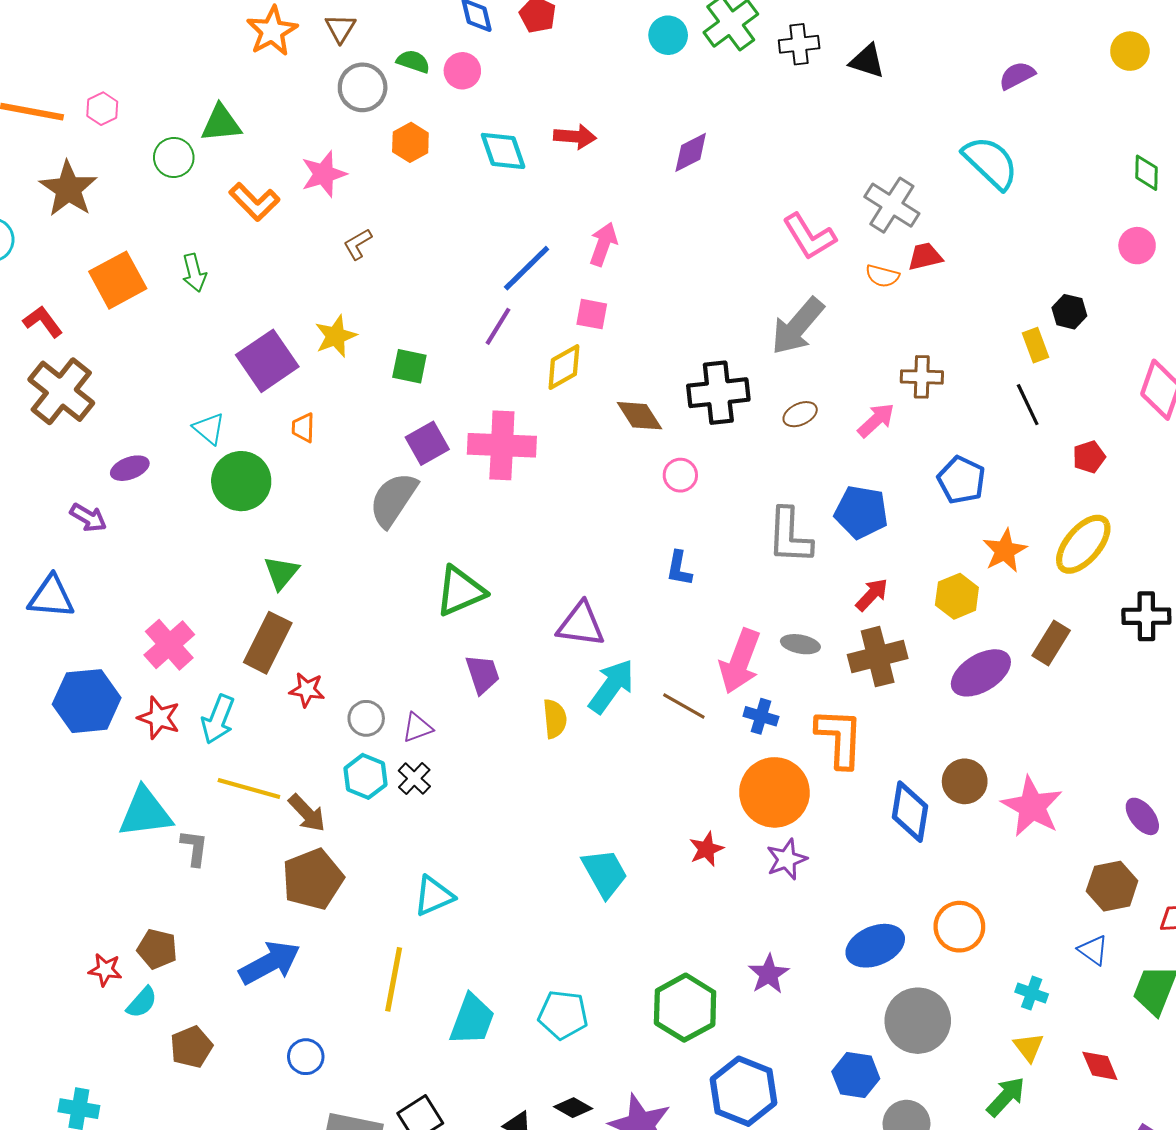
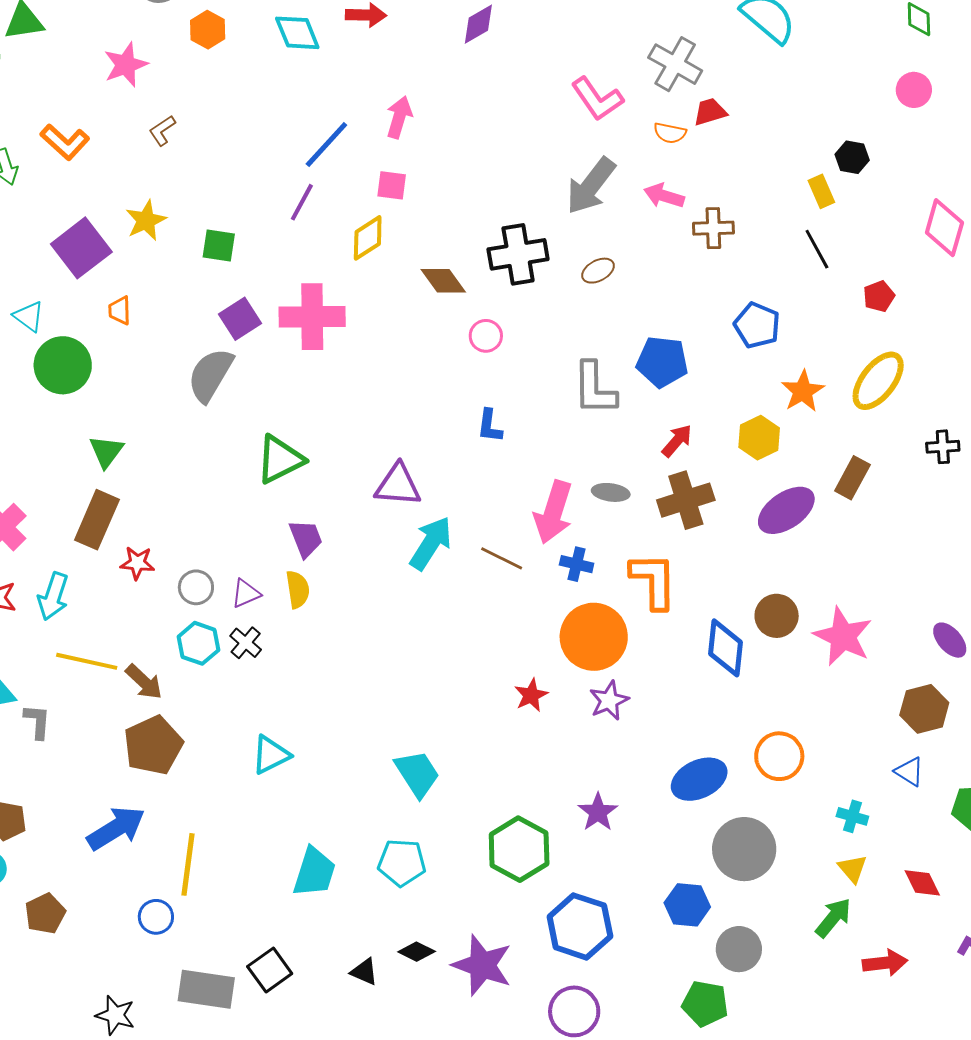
orange L-shape: (254, 202) -> (65, 142), moved
pink arrow: (876, 420) -> (664, 196), moved, turned -117
black cross: (1146, 616) -> (943, 447), size x0.7
yellow semicircle: (555, 719) -> (298, 589), moved
cyan trapezoid: (605, 873) -> (417, 774), moved
yellow line: (394, 979) -> (188, 864), moved

